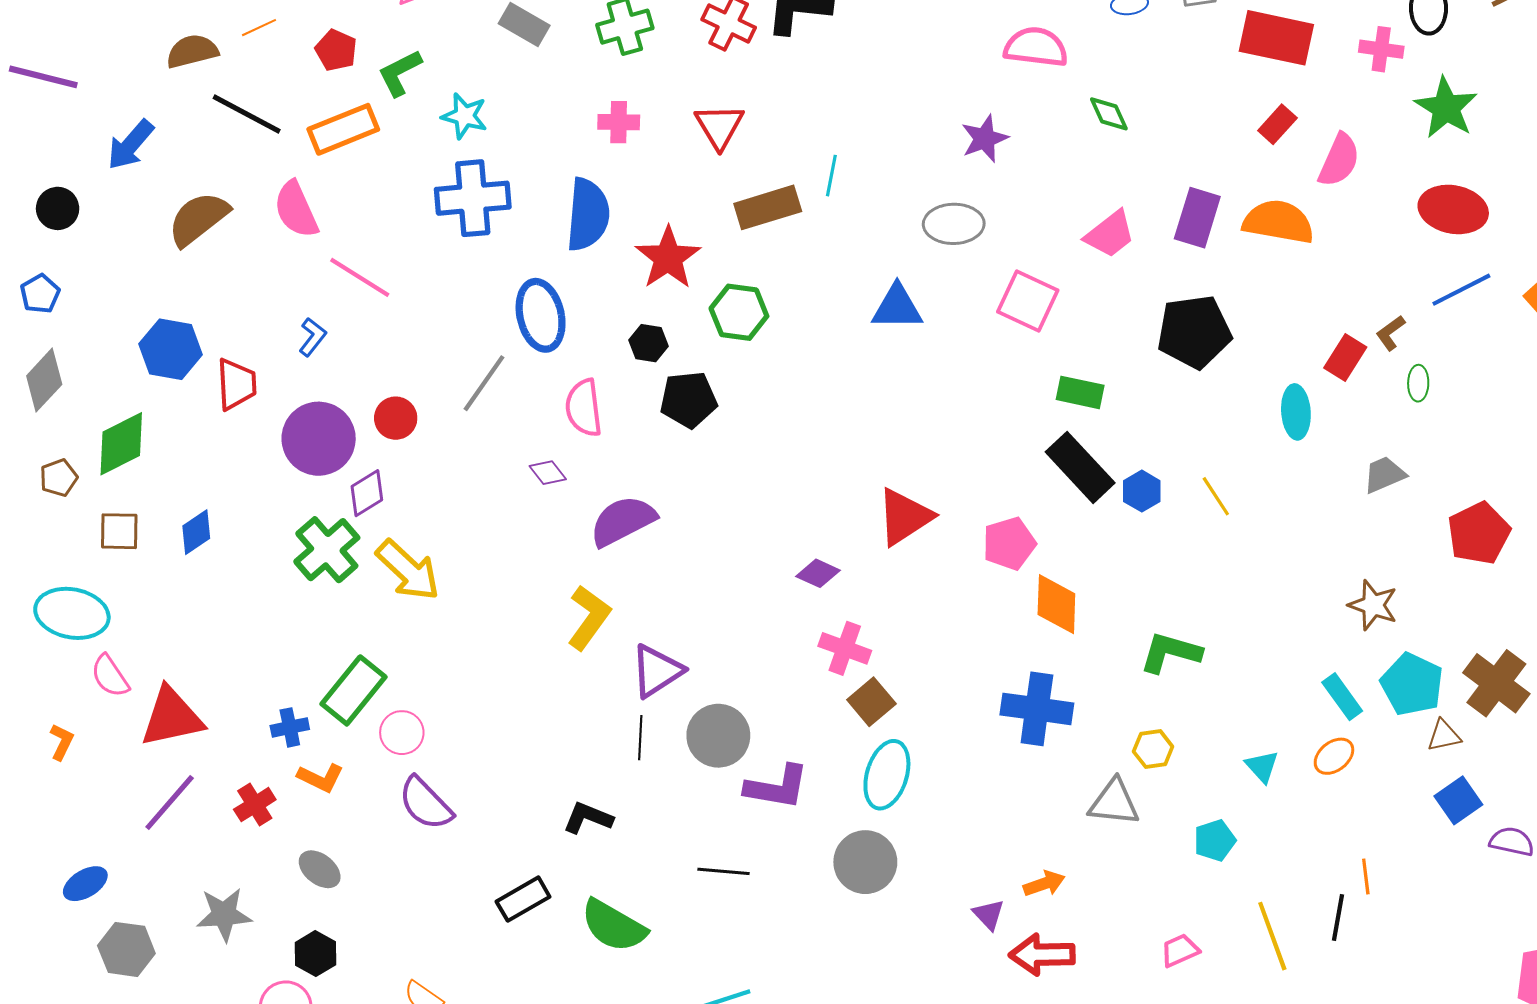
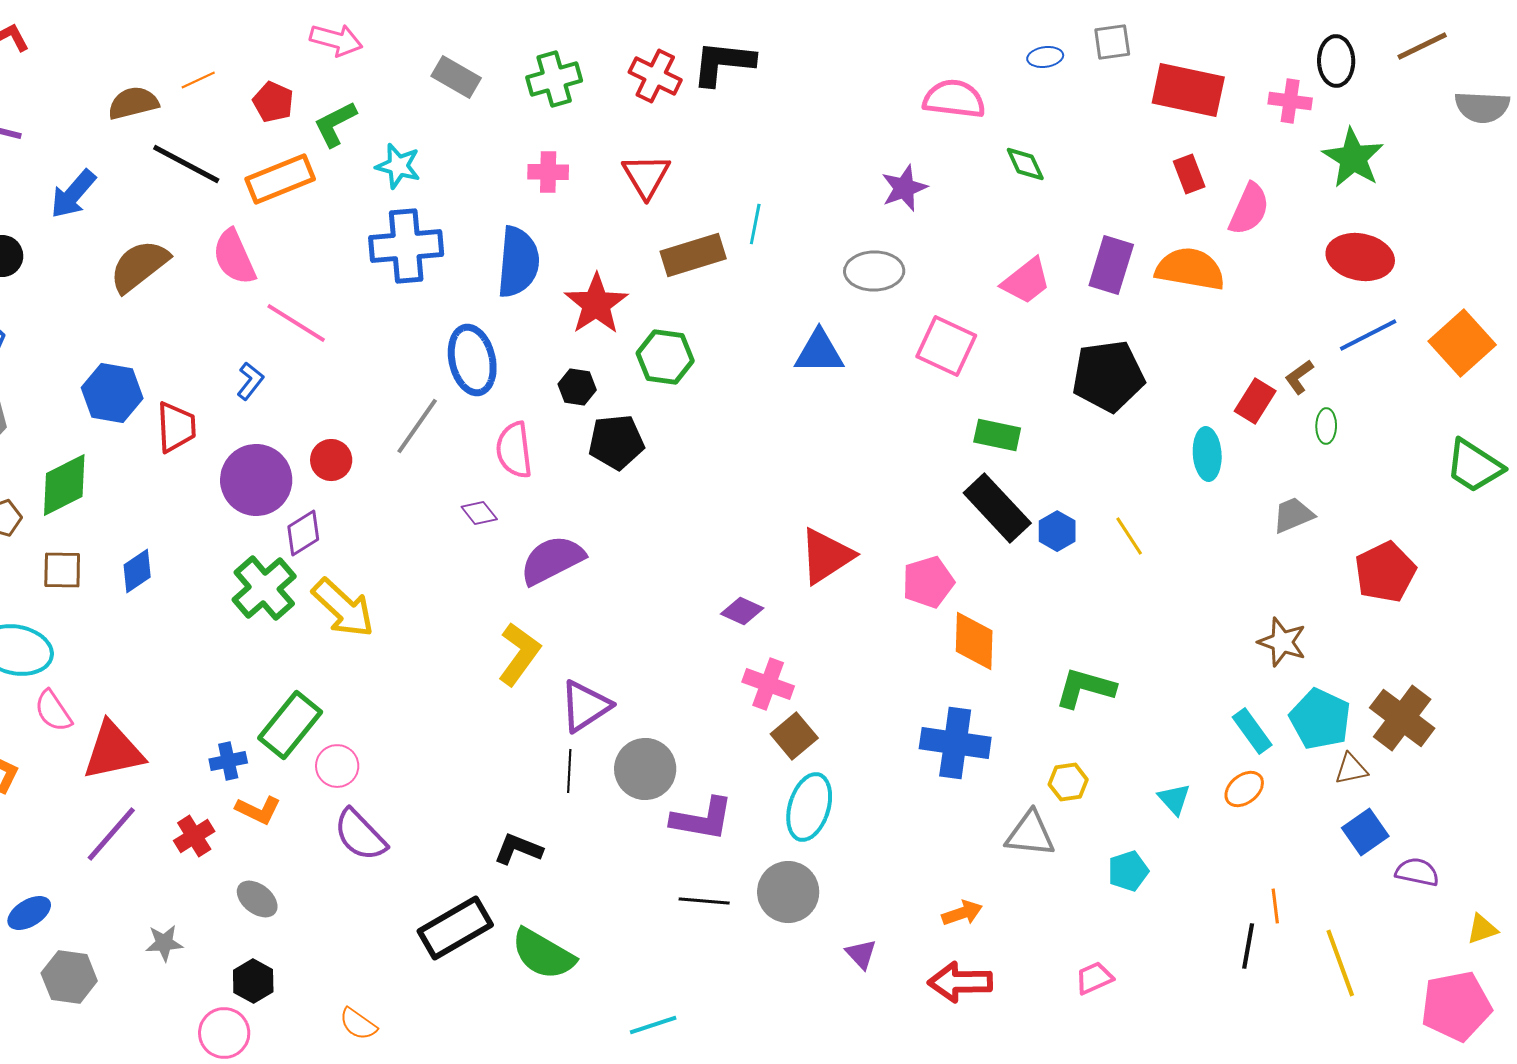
red rectangle: (1277, 124) -> (1189, 174), turned -63
black line: (723, 871) -> (704, 901), moved
black rectangle: (523, 899) -> (455, 928), size x1.4
gray star: (224, 914) -> (164, 943), size x0.7
purple triangle: (989, 914) -> (861, 954), moved
yellow line: (1272, 936) -> (1340, 963), moved

